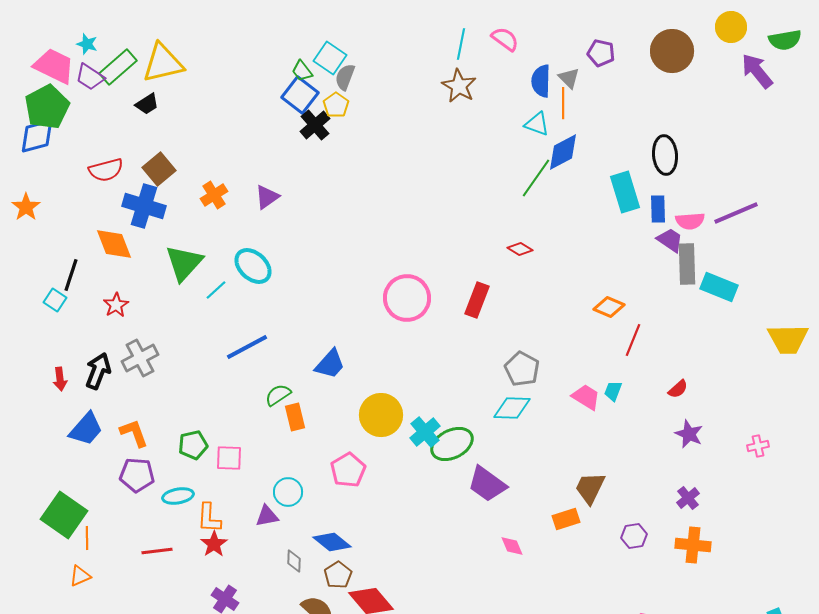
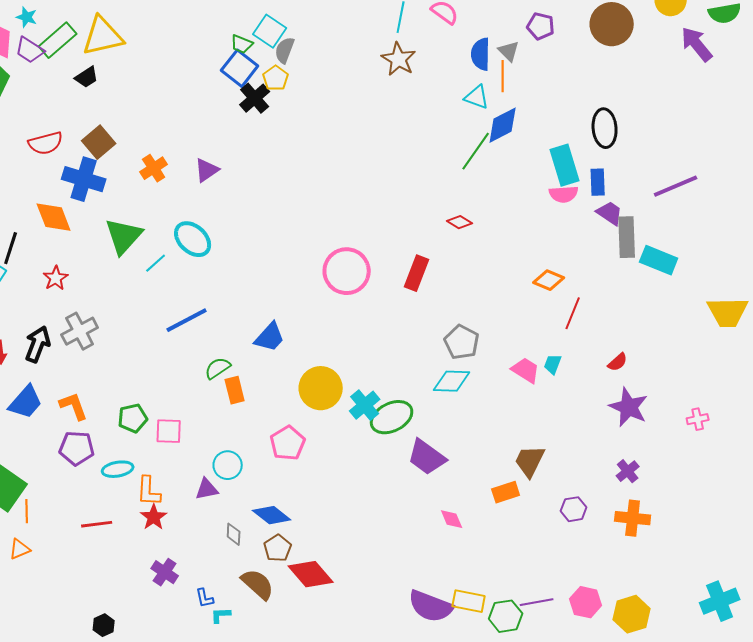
green trapezoid: (302, 71) -> (242, 44), turned -30
pink semicircle: (690, 221) -> (564, 194), moved
purple star: (689, 434) -> (629, 407), size x1.4

